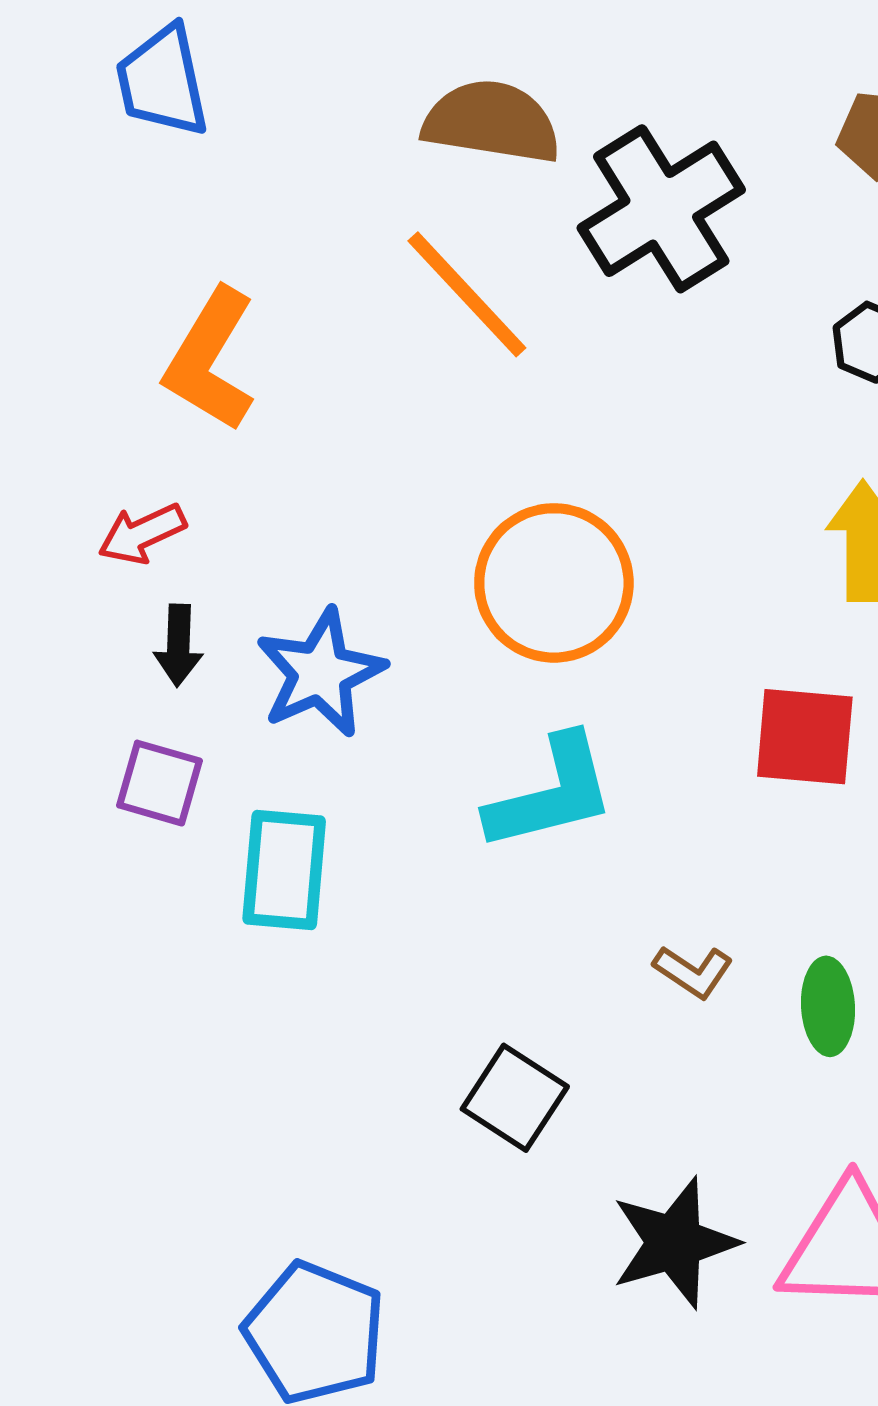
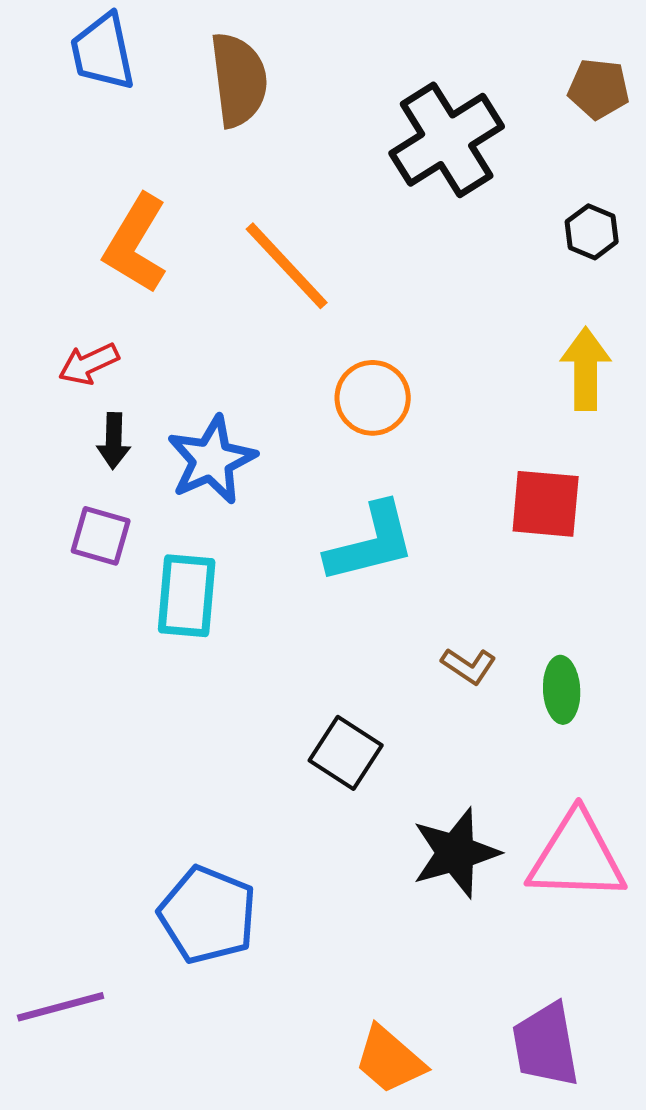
brown semicircle: (492, 122) -> (239, 80), moved, turned 74
orange line: (467, 294) -> (287, 266), moved
orange circle: (554, 583) -> (373, 398), size x0.7

